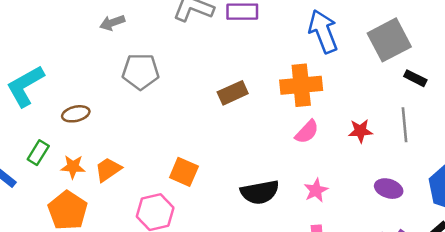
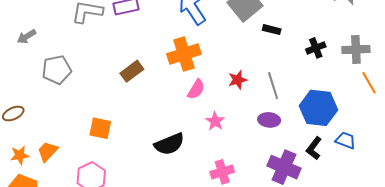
gray line: (405, 125) -> (273, 86), moved
orange square: (184, 172) -> (100, 128), moved
pink star: (316, 190) -> (215, 121), moved

